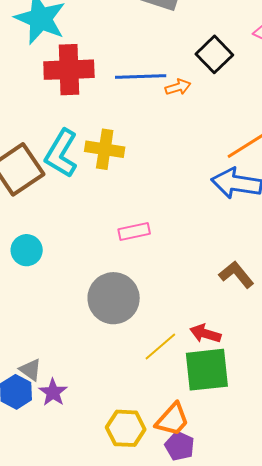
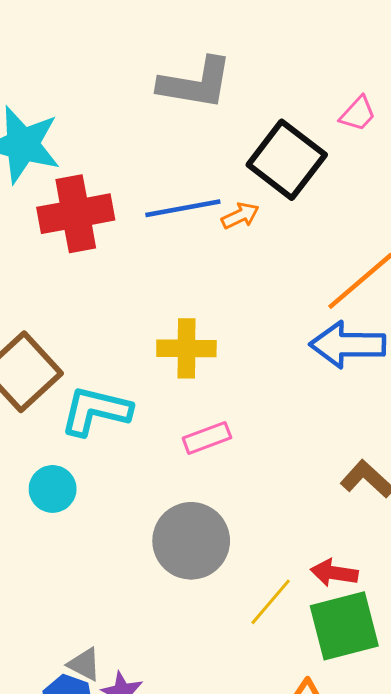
black square: (214, 54) -> (287, 160), size x1.4
yellow cross: (105, 149) -> (186, 348), moved
cyan L-shape: (61, 153) -> (96, 411), moved, turned 81

